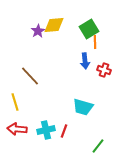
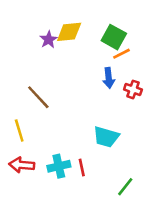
green square: (89, 29) -> (114, 37), turned -30
orange line: (95, 42) -> (121, 54), turned 64
red line: (64, 131) -> (82, 167), turned -32

